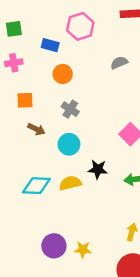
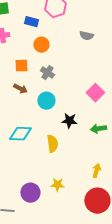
gray semicircle: (119, 63) -> (86, 36), turned -144
orange square: (25, 100) -> (21, 66), moved
yellow semicircle: (70, 183) -> (52, 144), moved, turned 96
purple circle: (54, 246) -> (30, 193), moved

